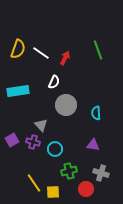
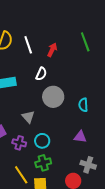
white line: (41, 53) -> (28, 45), turned 36
purple cross: (33, 142) -> (19, 143), moved
green cross: (69, 171) -> (43, 163), moved

